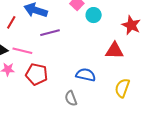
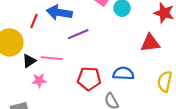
red line: (11, 22) -> (34, 21), moved
red pentagon: (37, 74) -> (89, 79), moved

